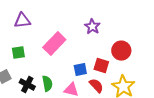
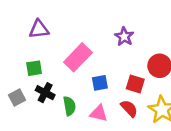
blue square: (80, 70) -> (100, 83), moved
black cross: (27, 85) -> (45, 93), moved

